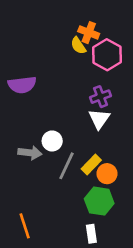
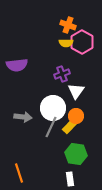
yellow semicircle: (78, 46) -> (66, 43), moved, turned -56
purple cross: (100, 97) -> (62, 74), moved
white circle: (52, 141) -> (53, 108), moved, size x1.6
orange circle: (107, 174) -> (76, 116), moved

